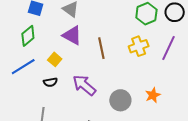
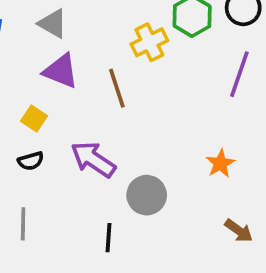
yellow cross: (139, 46) -> (149, 42), moved
gray circle: (120, 100) -> (147, 195), moved

